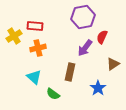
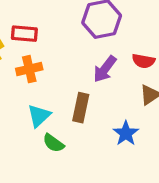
red semicircle: (102, 37) -> (143, 61), moved, turned -104
cyan triangle: (34, 77) -> (39, 116), moved, turned 35

